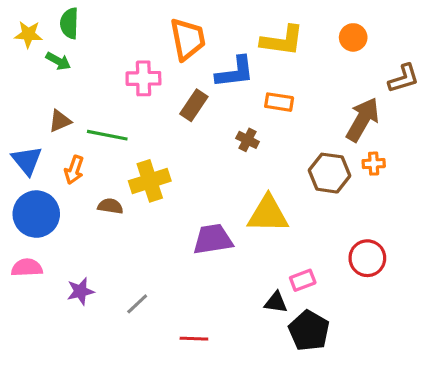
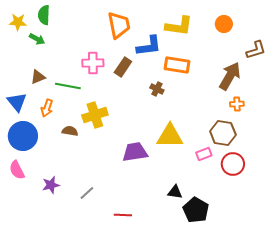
pink cross: (143, 78) -> (93, 63), moved
orange rectangle: (279, 102) -> (177, 65), size x1.4
brown hexagon: (330, 173) -> (223, 133), moved
pink semicircle: (27, 268) -> (17, 170), turned -114
pink rectangle: (303, 280) -> (204, 154), moved

